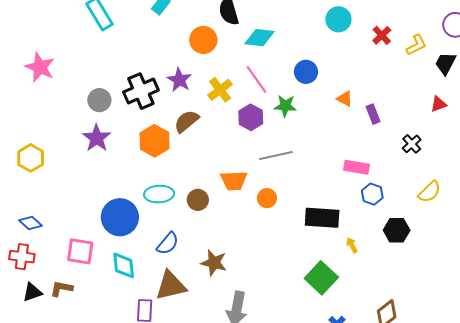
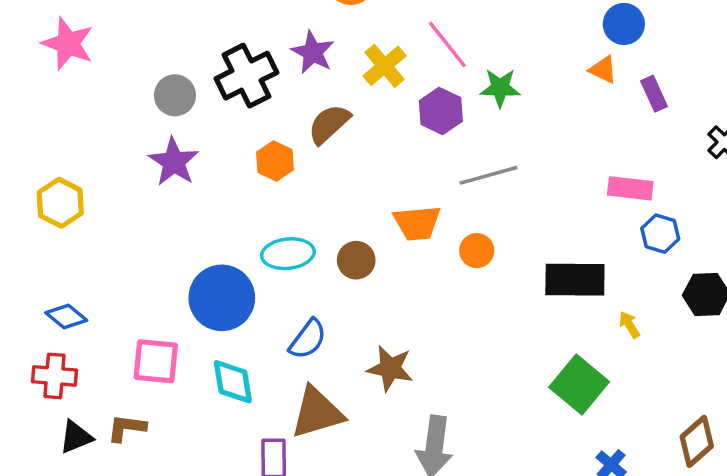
blue circle: (306, 72) -> (624, 24), moved
orange hexagon: (155, 141) -> (275, 161), size x0.7

